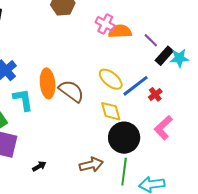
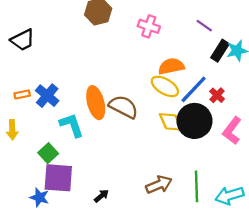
orange semicircle: (120, 31) -> (171, 66), moved
purple line: (151, 40) -> (204, 26), moved
black circle: (124, 138) -> (194, 121), moved

